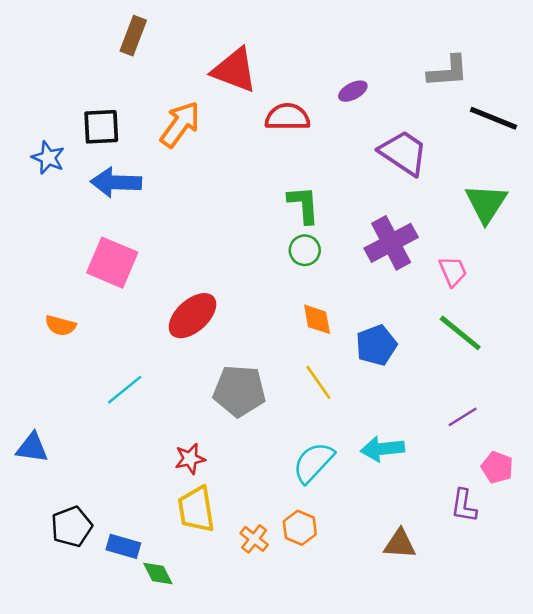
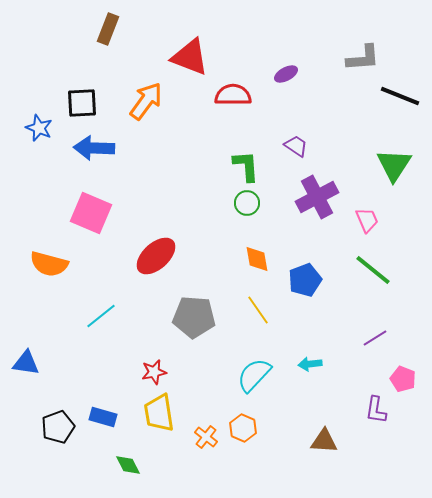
purple trapezoid: (403, 153) -> (296, 146), moved, size x0.6
orange semicircle: (60, 326) -> (49, 264), size x1.5
cyan arrow: (382, 449) -> (310, 364), size x0.7
blue rectangle: (123, 546) -> (103, 417), moved

